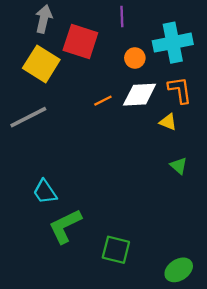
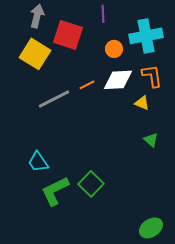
gray line: (28, 117) -> (54, 99), moved
green square: (116, 250) -> (91, 184), moved, turned 30

